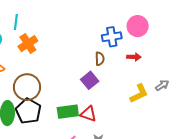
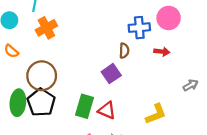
yellow L-shape: (139, 94) -> (156, 114), moved
green rectangle: (68, 112) -> (85, 106), turned -70

